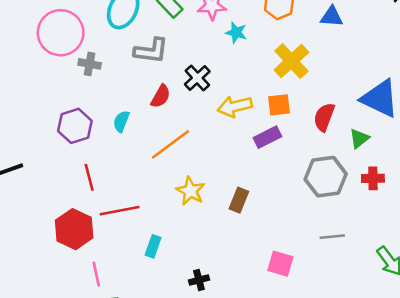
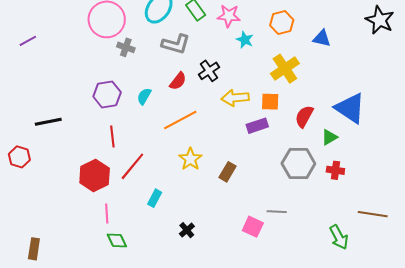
red line: (120, 211) -> (132, 166), turned -48
gray line: (332, 237) -> (277, 212), moved
black cross: (199, 280) -> (187, 230), turned -35

